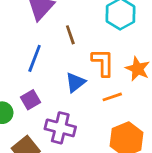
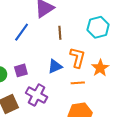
blue line: (35, 58) -> (22, 32), moved

